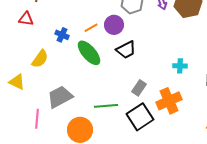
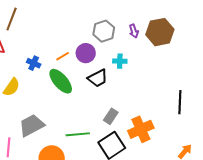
cyan cross: (180, 66) -> (120, 61), moved

